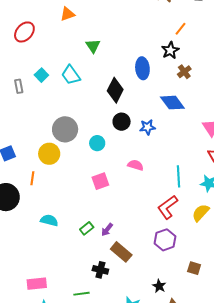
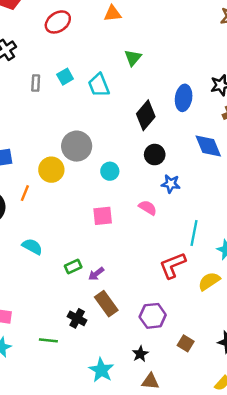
black circle: (122, 122) -> (155, 155), moved
blue star: (148, 127) -> (171, 184), moved
purple hexagon: (165, 240) -> (153, 316), moved

